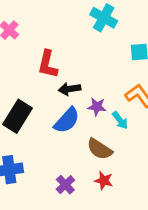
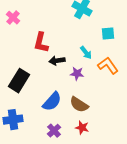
blue semicircle: (67, 120) -> (52, 102), moved
cyan arrow: (120, 120) -> (86, 53), moved

